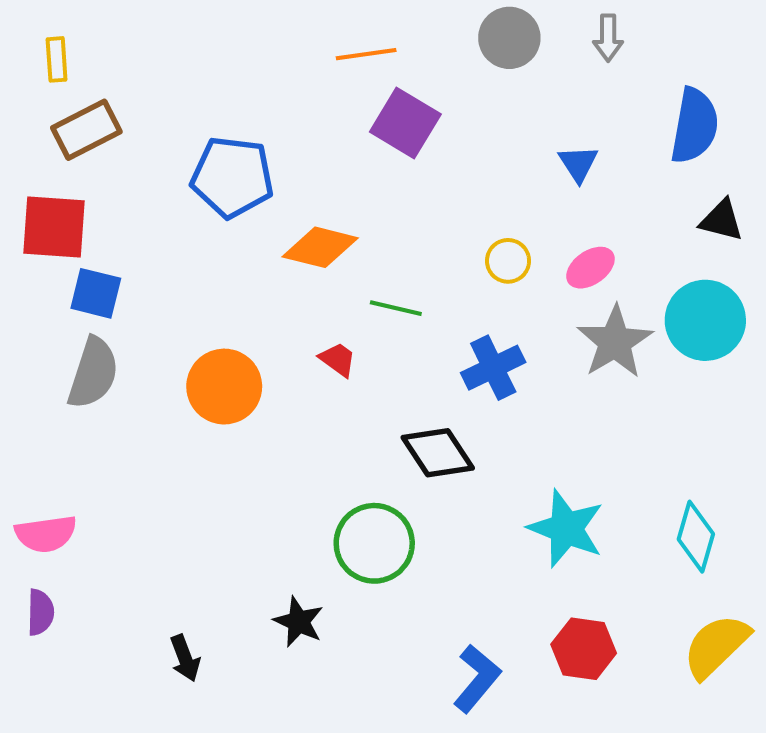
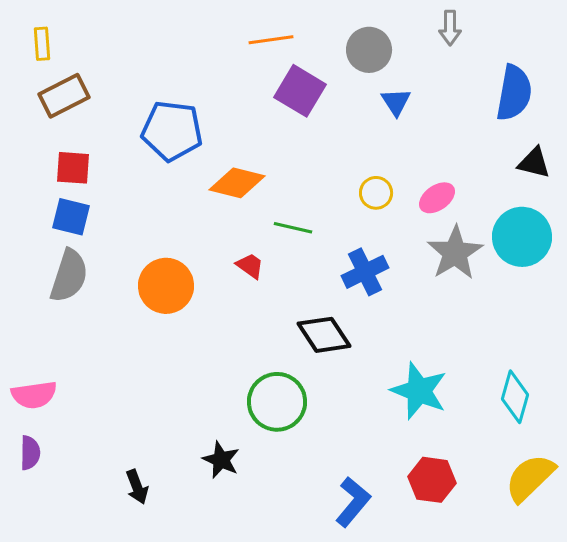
gray circle: (509, 38) -> (369, 50), moved
blue triangle: (578, 164) -> (396, 102), moved
red square: (54, 227) -> (73, 168), moved, size x0.7

